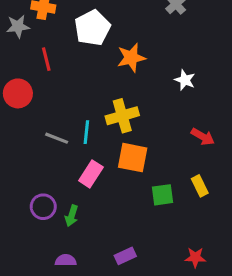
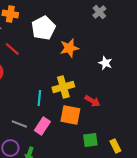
red line: (46, 59) -> (12, 49), turned -35
red arrow: (203, 137) -> (92, 101), moved
gray line: (57, 138) -> (19, 124), moved
yellow rectangle: (200, 186) -> (115, 146), moved

